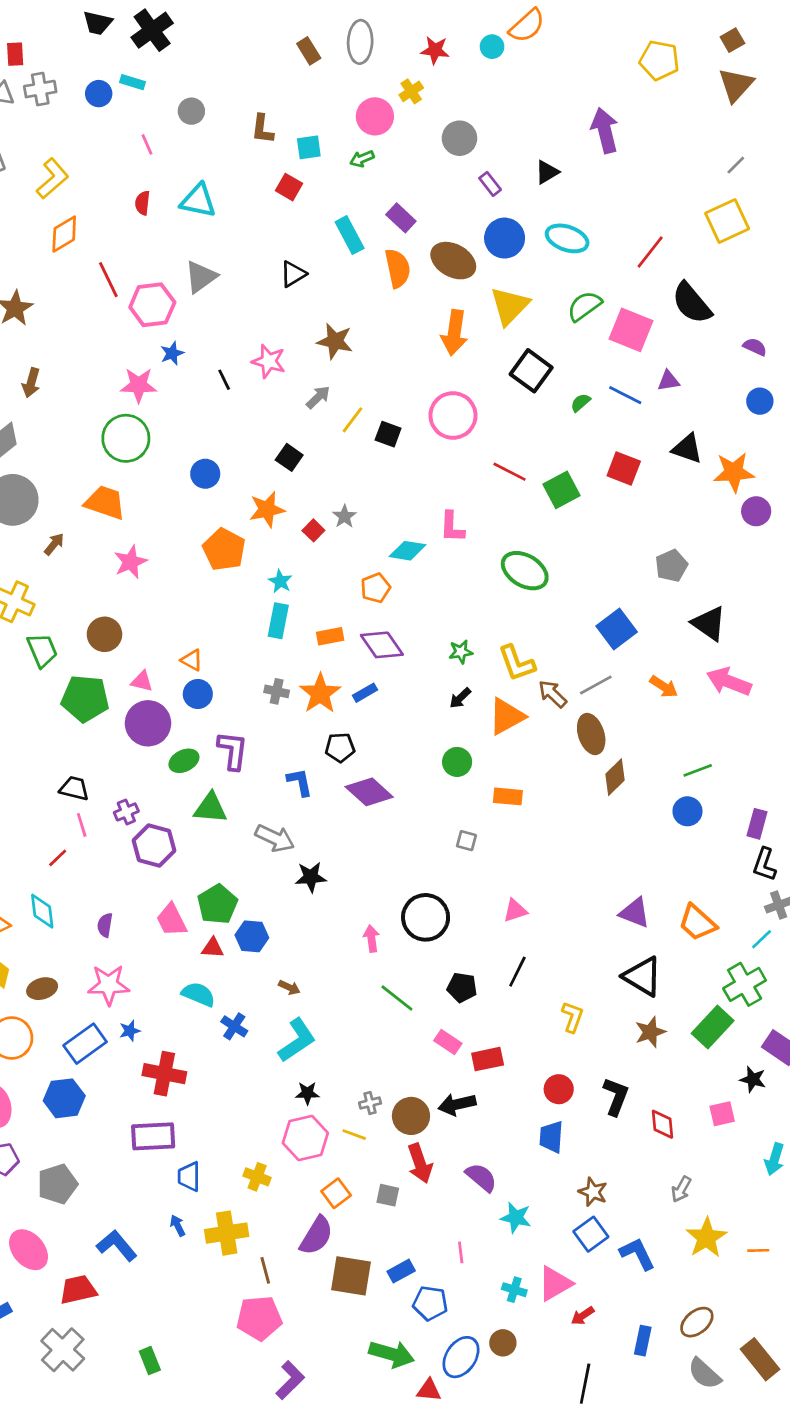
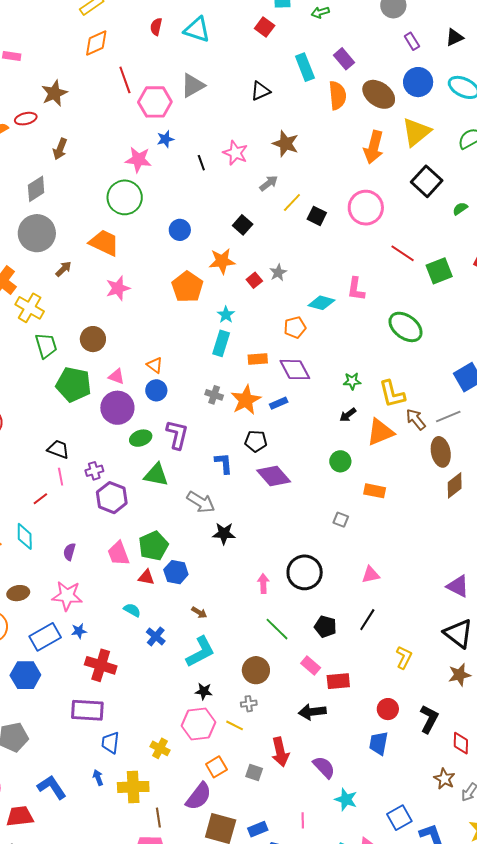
cyan semicircle: (198, 994) -> (132, 610), size x0.7
brown circle: (411, 1116) -> (256, 670), moved
brown star: (593, 1192) -> (444, 779), moved

